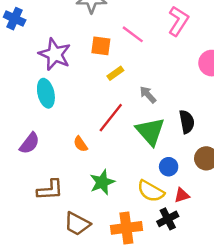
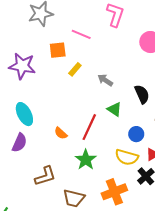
cyan ellipse: (46, 93) -> (24, 114), moved
red line: (111, 118) -> (89, 127), moved
green triangle: (150, 131) -> (114, 109), size x0.6

